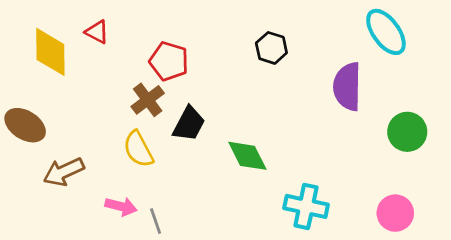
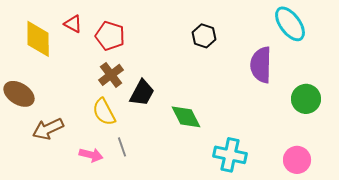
red pentagon: (169, 61) -> (110, 36), moved
gray line: (156, 221) -> (122, 147), moved

